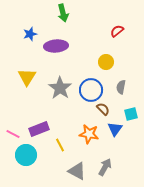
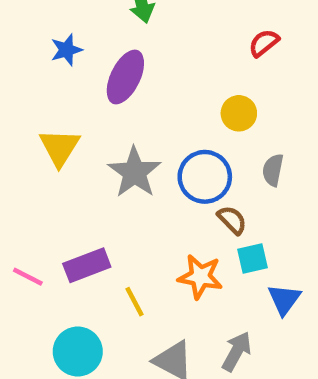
purple ellipse: (56, 46) -> (125, 77), turned -60
cyan square: (131, 114) -> (252, 258), moved
blue triangle: (115, 129) -> (284, 299), moved
cyan circle: (26, 155) -> (78, 352), moved

